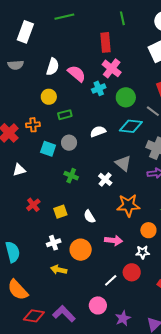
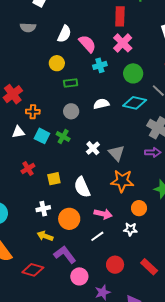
cyan cross: (99, 88) -> (100, 65), moved
orange cross: (33, 125) -> (33, 112), moved
cyan square: (48, 149) -> (42, 136), moved
gray triangle: (123, 163) -> (116, 153), moved
green cross: (71, 176) -> (63, 136), moved
white cross: (105, 179) -> (93, 148), moved
white semicircle: (89, 217) -> (82, 187), size x1.5
red circle: (132, 272) -> (115, 265), moved
white line: (111, 280) -> (97, 236), moved
purple L-shape: (64, 314) -> (65, 255), moved
red diamond: (34, 316) -> (33, 270), moved

